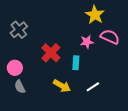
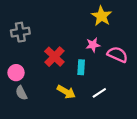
gray cross: (19, 30) -> (20, 32), turned 30
pink semicircle: (110, 37) -> (117, 54), moved

